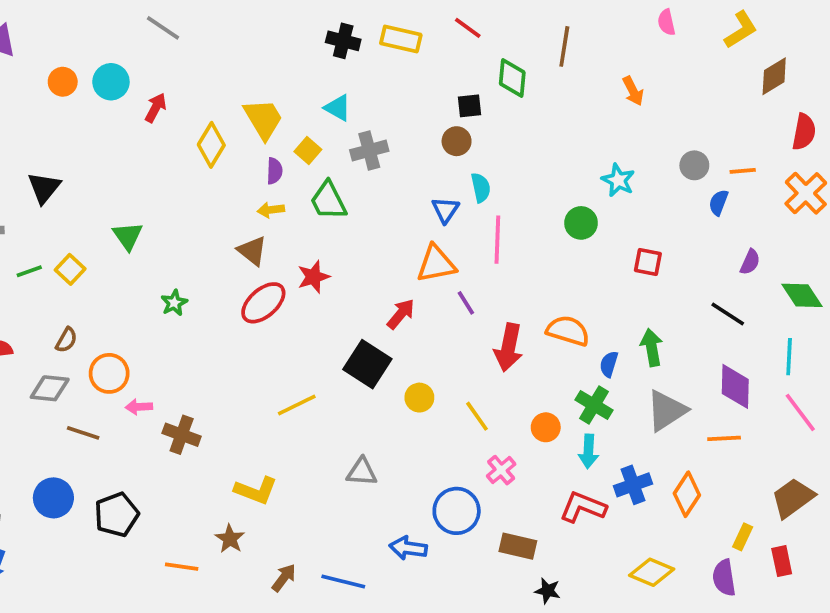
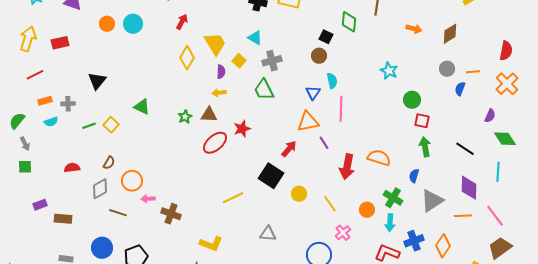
brown diamond: (774, 76) -> (450, 34), moved
orange arrow: (633, 91) -> (414, 29), turned -49
black square: (470, 106) -> (326, 37), turned 32
red arrow: (156, 108) -> (182, 22), moved
cyan star: (618, 180) -> (389, 71), moved
green trapezoid: (328, 201) -> (264, 90), moved
green circle: (581, 223) -> (412, 100), moved
green triangle: (128, 236) -> (142, 107), turned -30
brown triangle: (252, 251) -> (209, 115), turned -36
purple semicircle: (750, 262) -> (490, 116), moved
green star: (174, 303) -> (185, 117), moved
green arrow: (652, 347) -> (425, 147), moved
blue semicircle: (609, 364) -> (414, 176), moved
gray diamond: (50, 388) -> (100, 189), turned -35
pink line: (800, 412) -> (495, 216), moved

